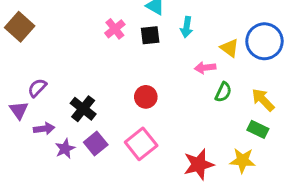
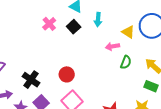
black square: (150, 35) -> (74, 27), turned -32
red circle: (146, 97) -> (67, 74), moved

